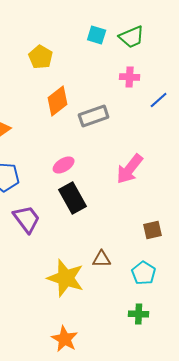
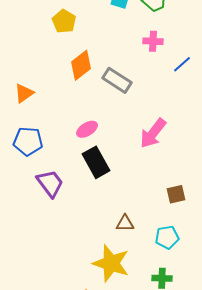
gray rectangle: (94, 116) -> (117, 80), turned 52
cyan pentagon: (144, 273) -> (167, 237), turned 30
yellow star: (66, 278) -> (111, 263), moved

